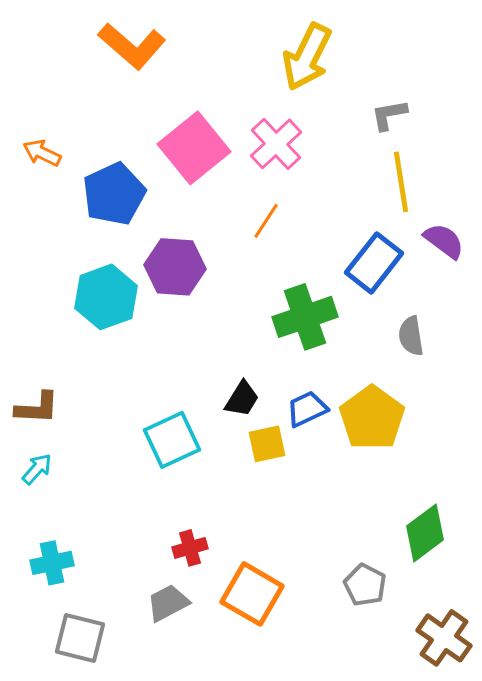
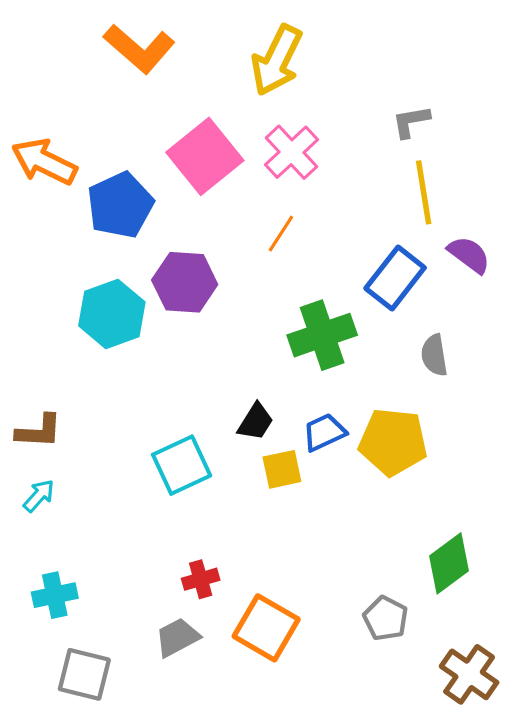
yellow arrow: (307, 57) -> (277, 60), moved
orange arrow: (42, 153) -> (44, 162), size x1.6
yellow pentagon: (372, 418) -> (393, 442), turned -30

